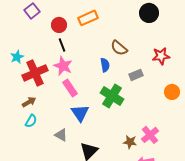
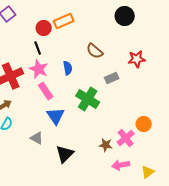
red circle: (59, 25) -> (44, 28), moved
blue semicircle: (105, 65) -> (68, 68), moved
orange circle: (172, 92) -> (144, 124), moved

